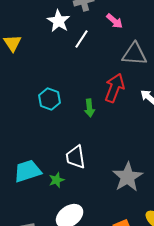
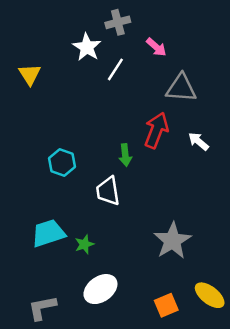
cyan hexagon: (50, 99) -> (62, 163), moved
white trapezoid: (76, 157) -> (108, 191), moved

